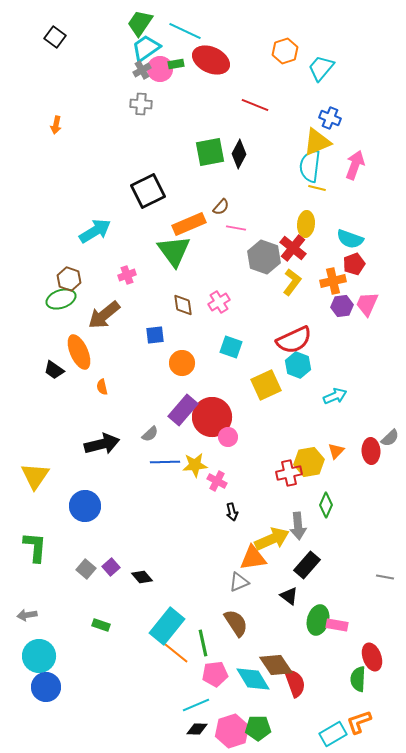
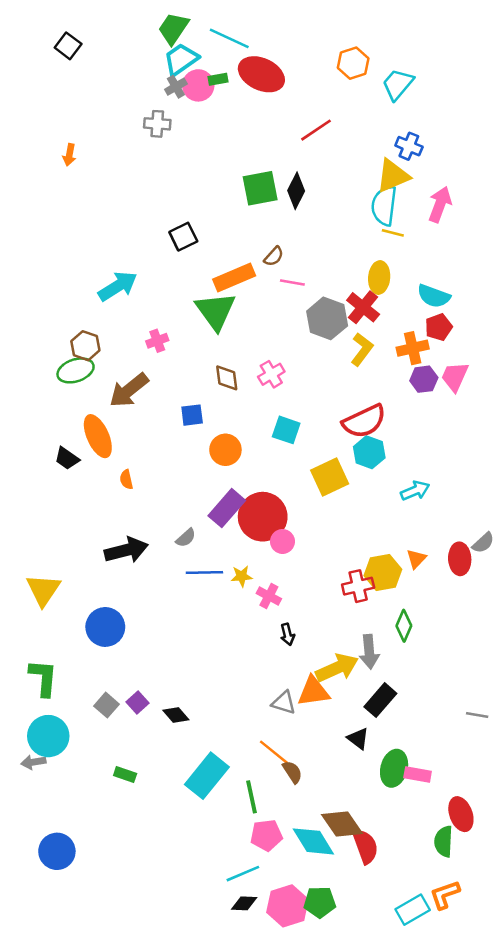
gray cross: (141, 104) -> (157, 124), moved
red line: (255, 105) -> (316, 130), turned -56
black square: (148, 191) -> (183, 237), size x0.7
yellow star: (195, 465) -> (242, 576), size x0.7
gray triangle: (239, 582) -> (284, 703), moved, turned 40
brown semicircle: (236, 623) -> (292, 772), size x0.7
orange line: (176, 653) -> (274, 752), moved
cyan circle: (39, 656) -> (48, 736), moved

